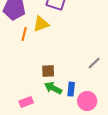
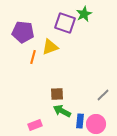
gray line: (94, 63) -> (103, 95), moved
blue rectangle: (71, 89) -> (80, 121), moved

